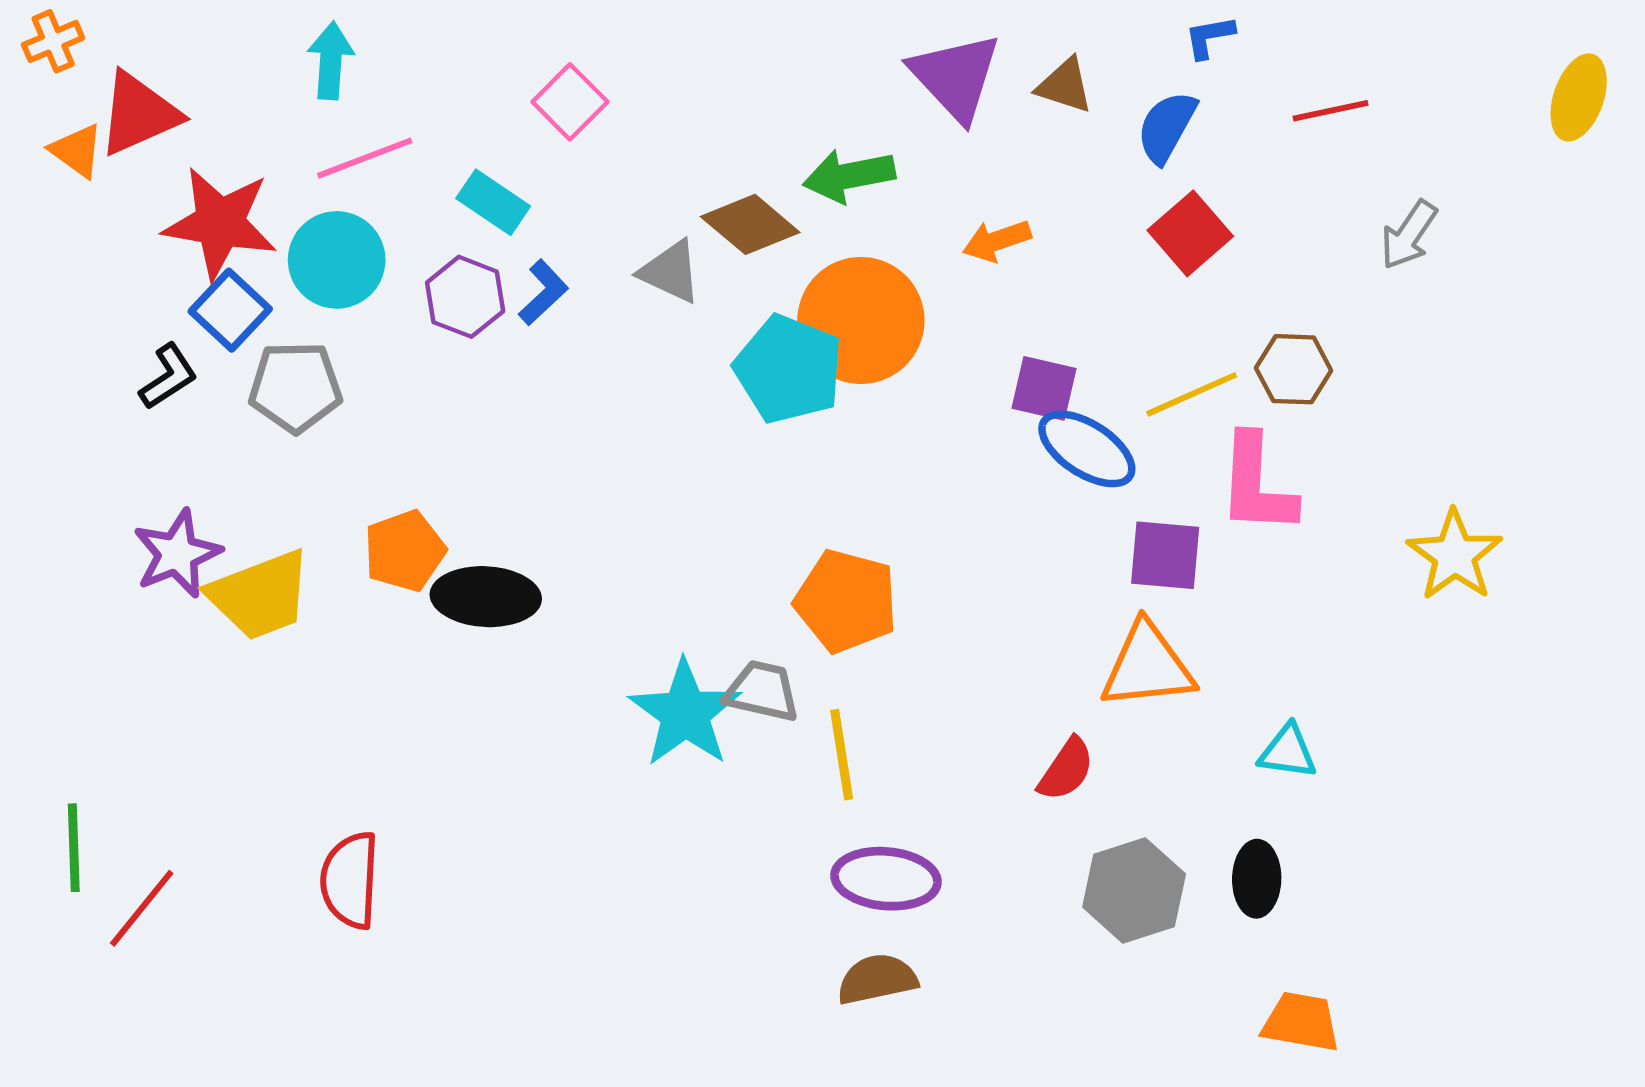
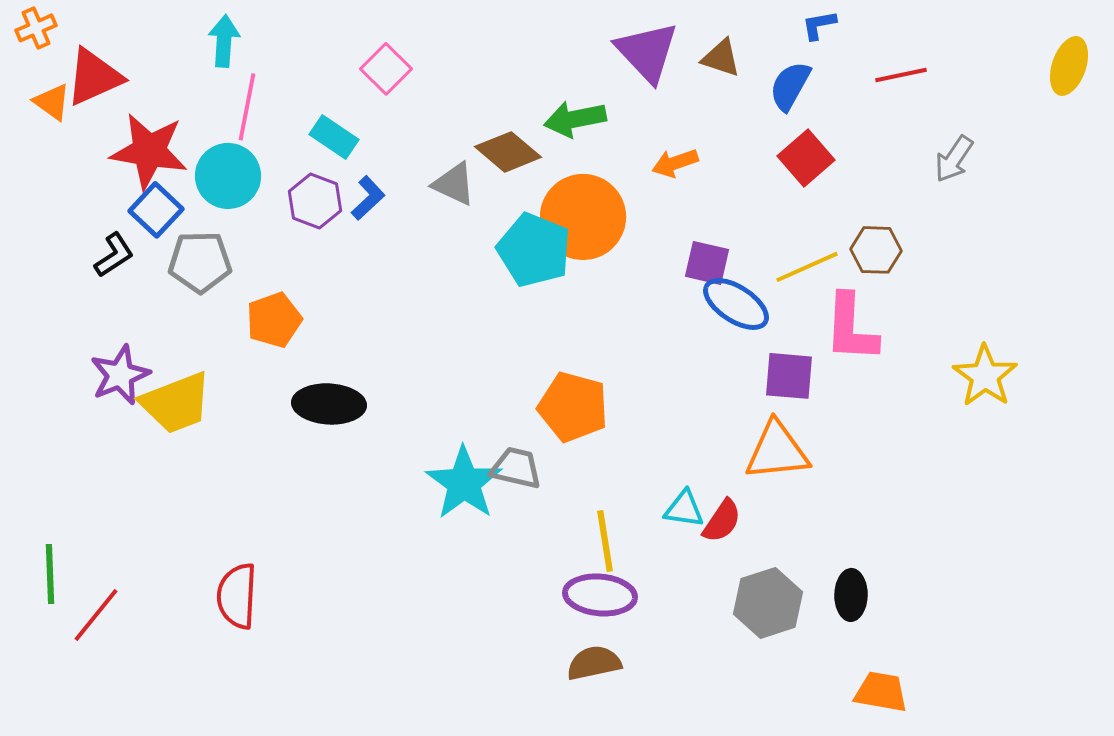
pink line: (365, 158) -> (247, 107), turned -58
orange pentagon: (405, 551) -> (274, 320), moved
cyan triangle: (1288, 752) -> (684, 509), moved
yellow line: (842, 755) -> (605, 541), moved

